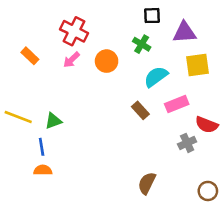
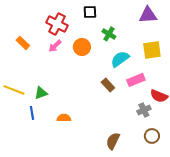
black square: (152, 16) -> (90, 12), moved
purple triangle: (184, 32) -> (148, 15), moved
orange semicircle: (43, 170) -> (64, 118), moved
brown circle: (208, 191) -> (152, 136), moved

